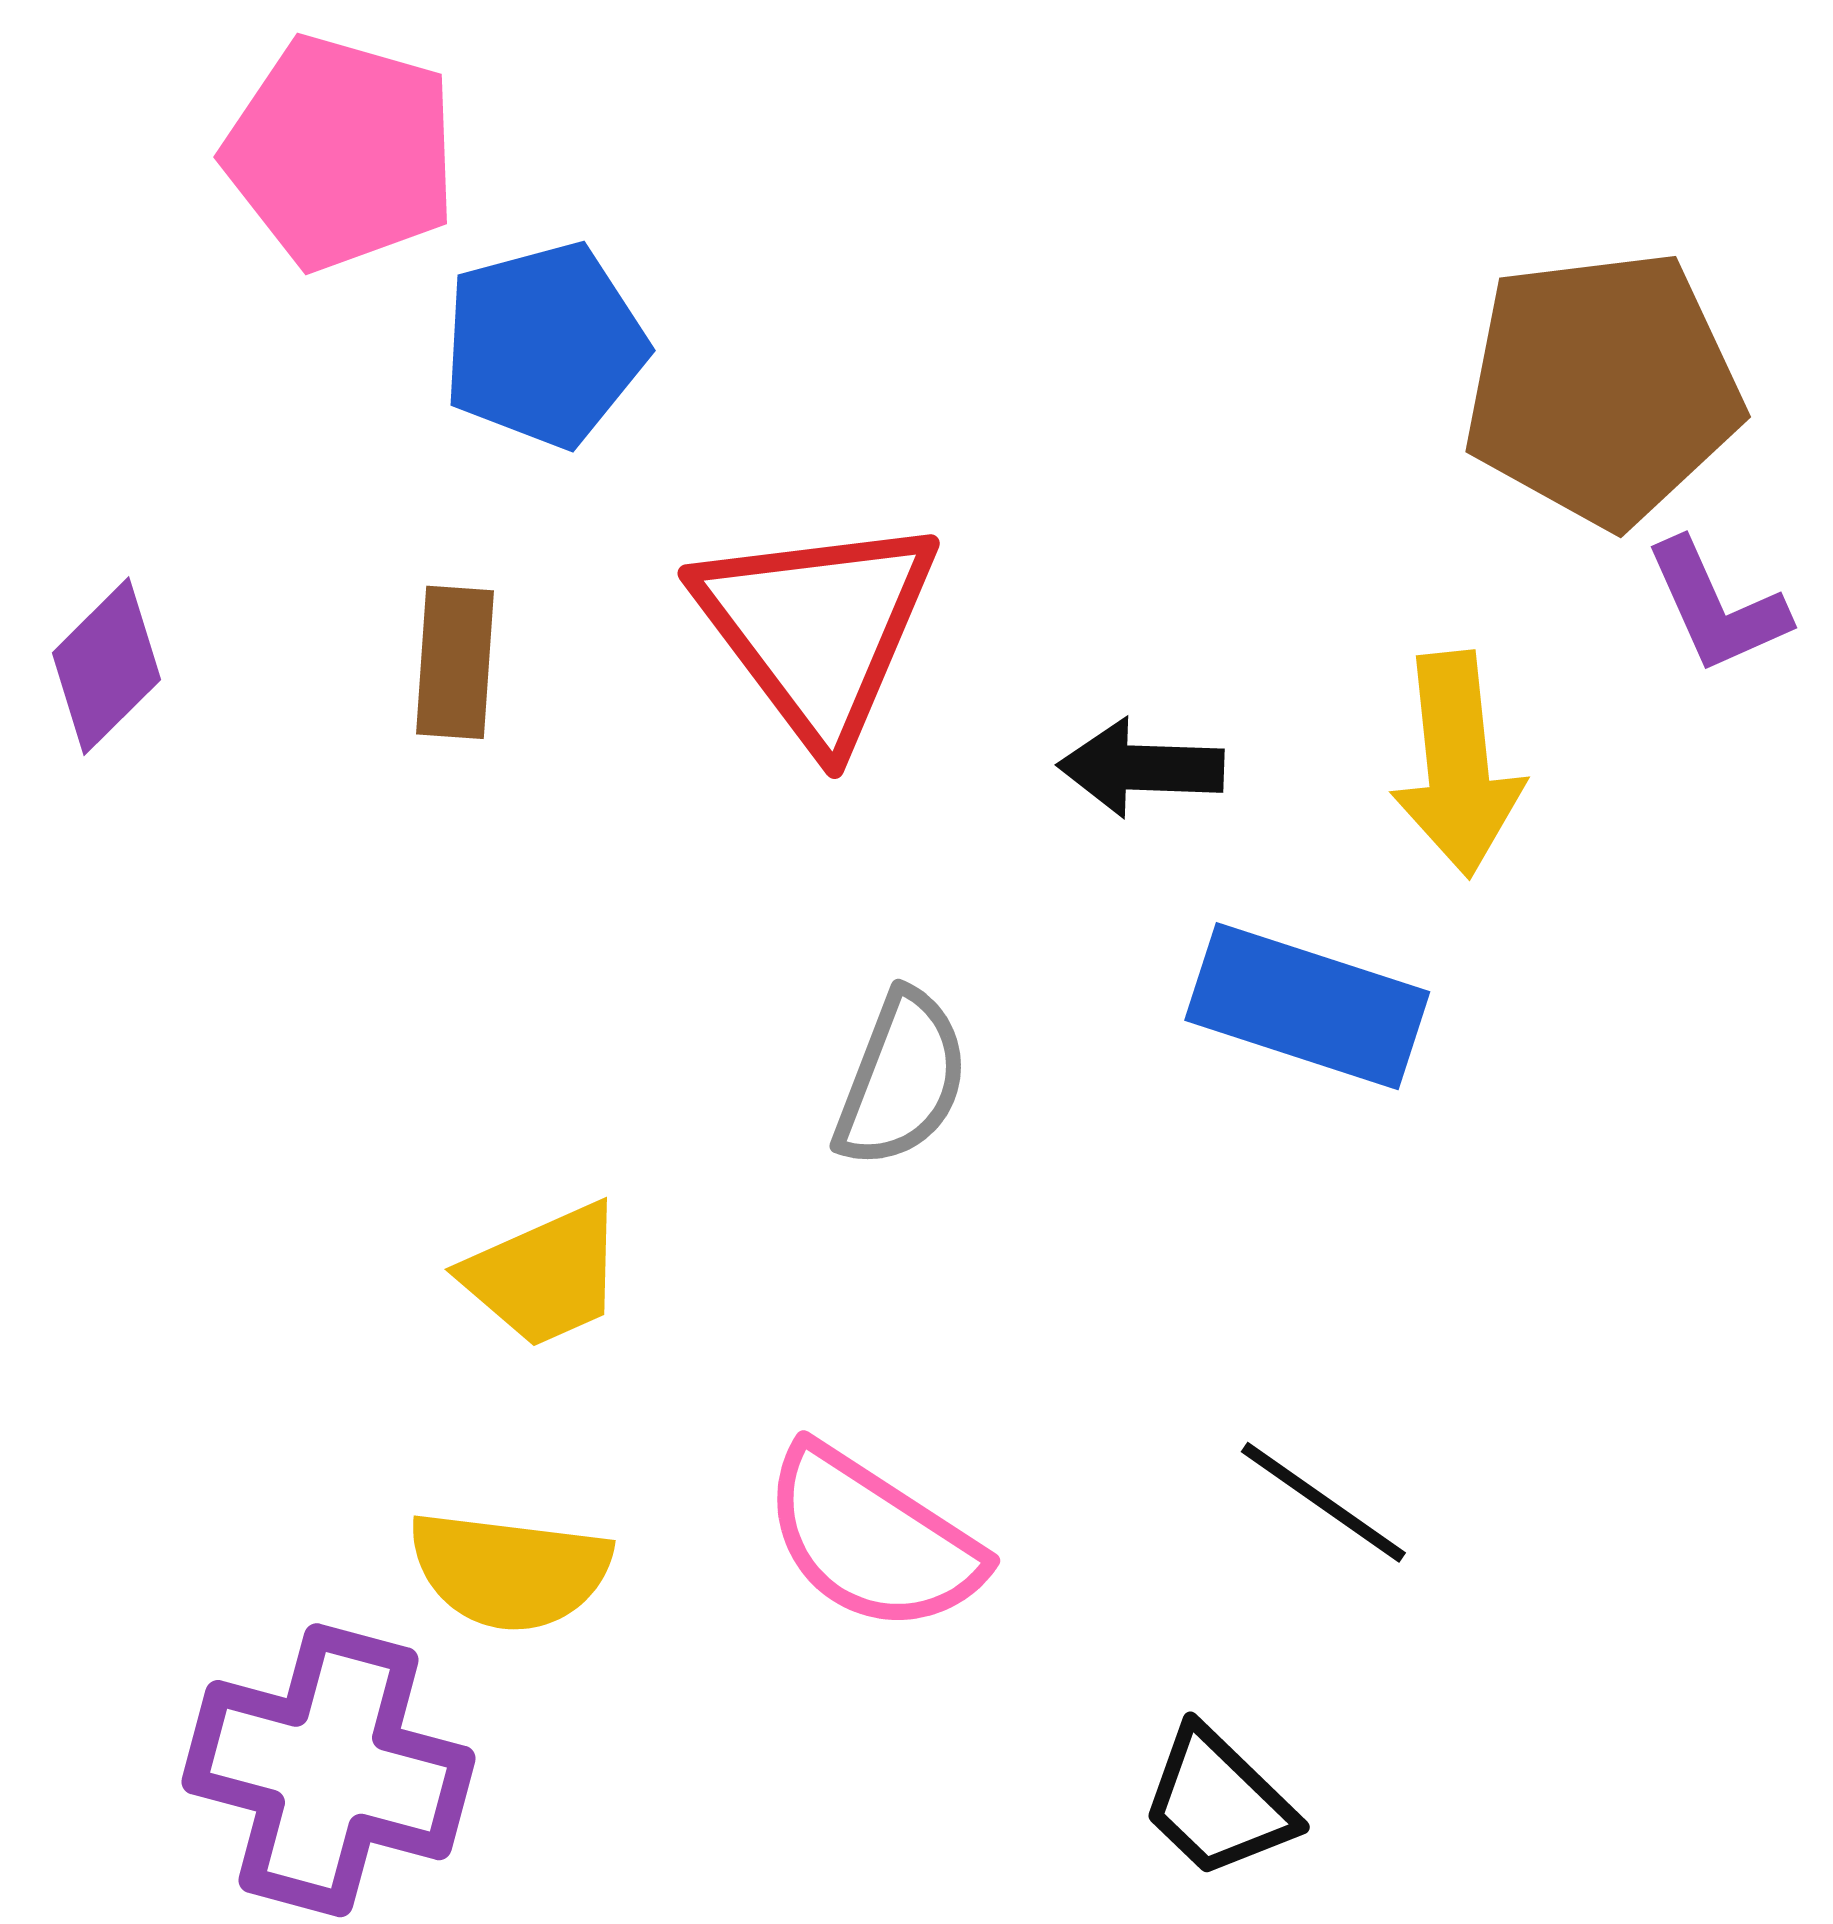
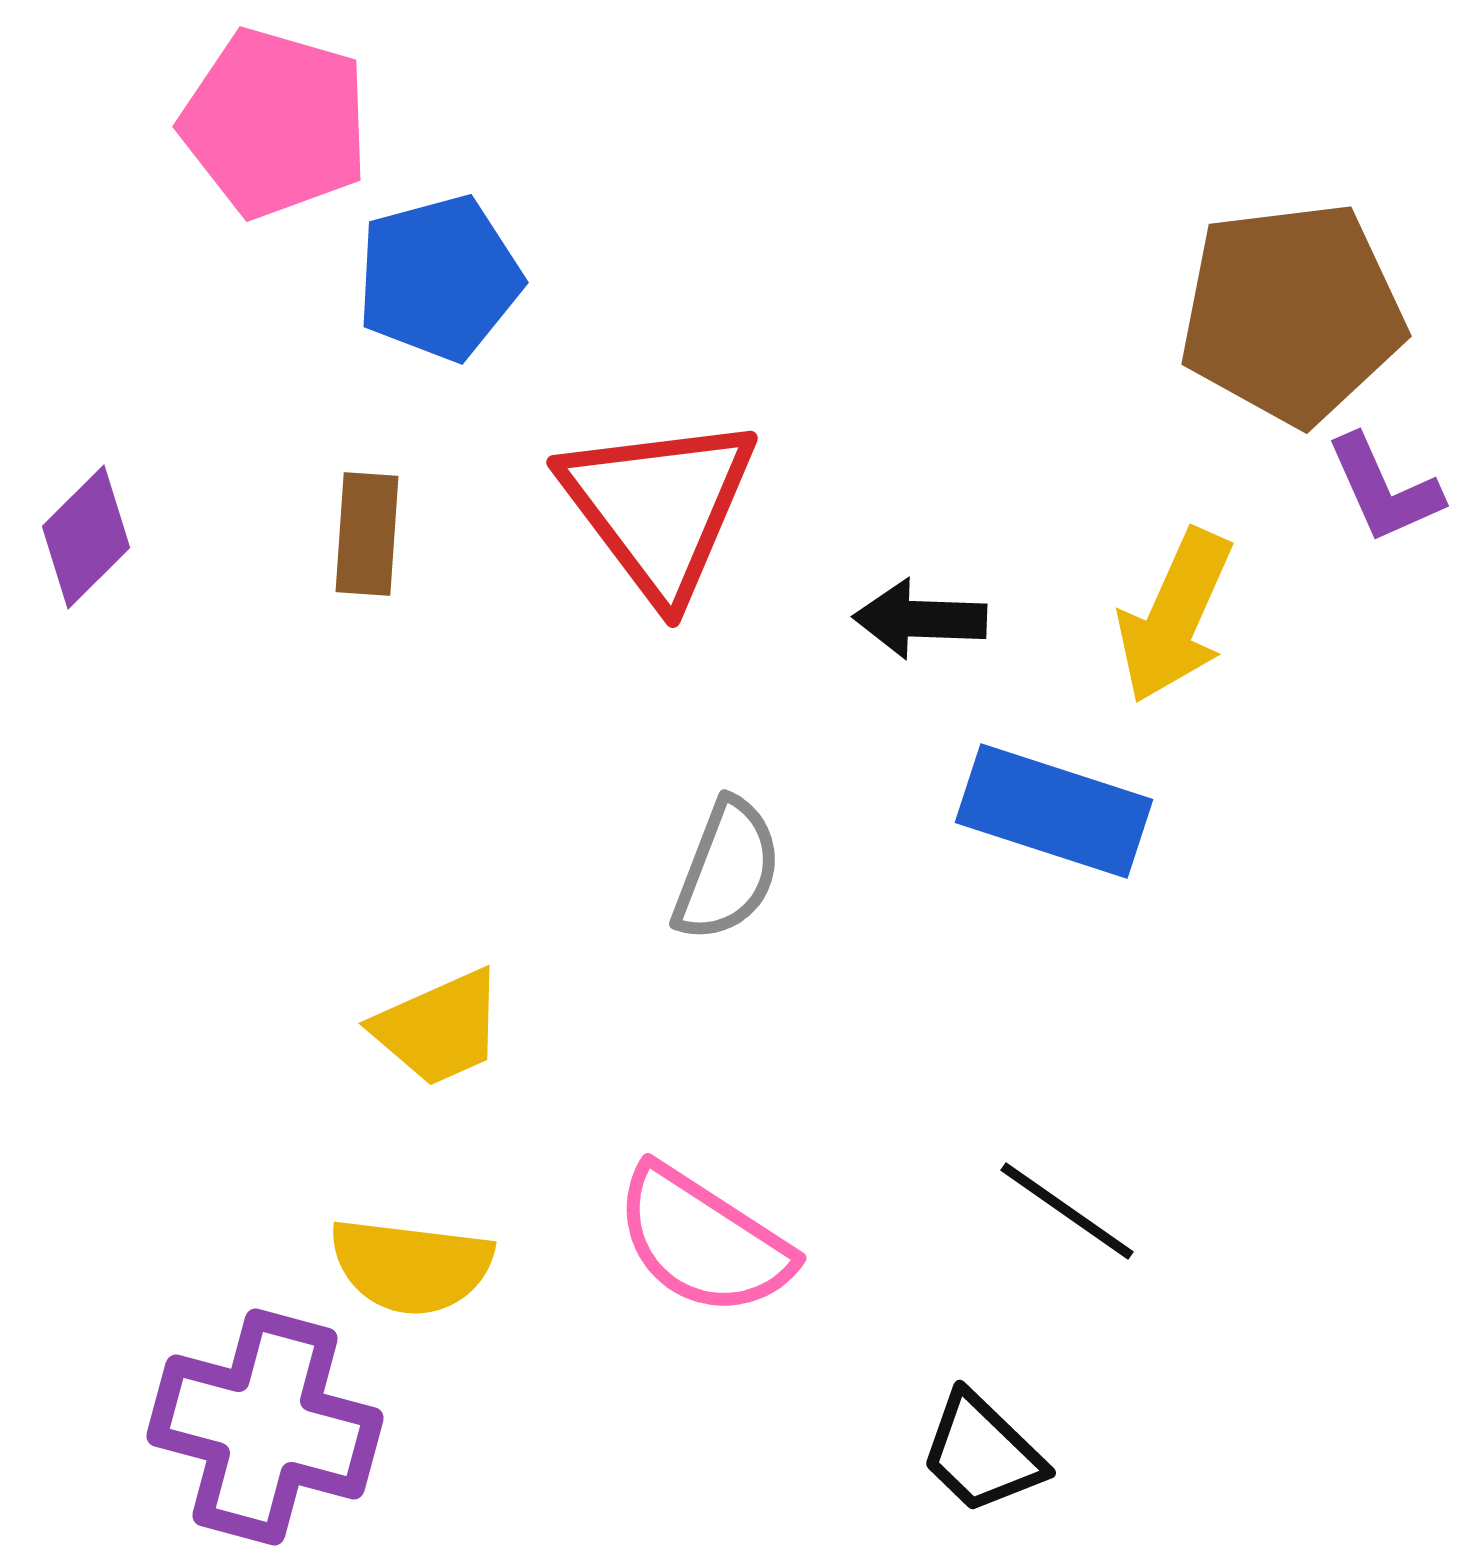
yellow arrow: (1457, 764) -> (1175, 616), turned 30

